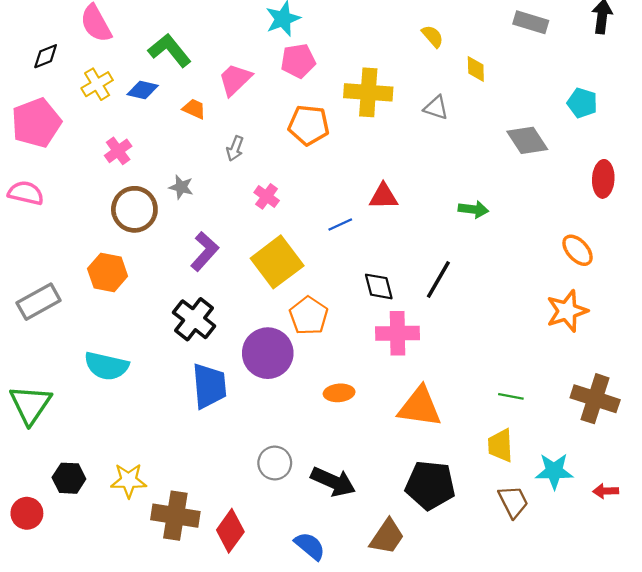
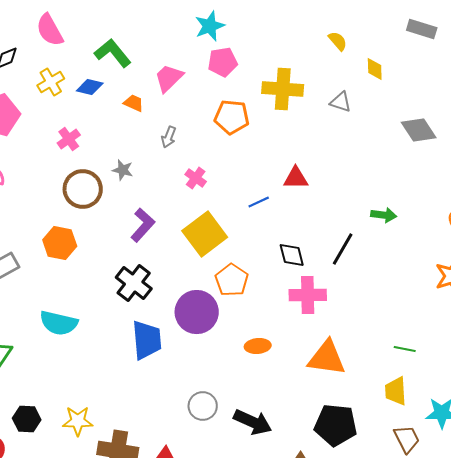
green arrow: (473, 209) -> (384, 215), moved

